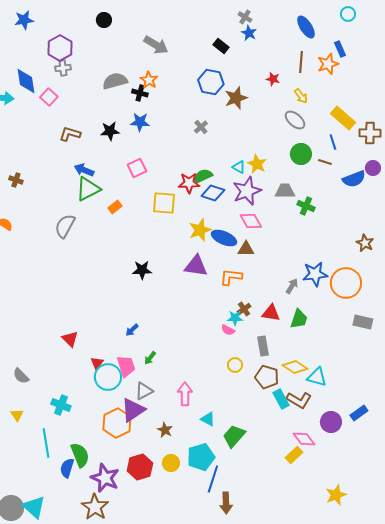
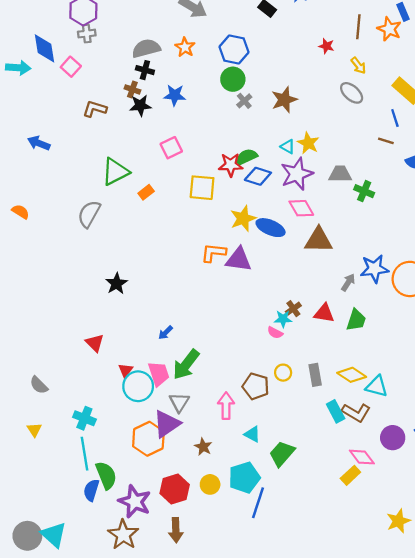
orange star: (328, 64) -> (389, 29), turned -30
blue hexagon: (211, 82) -> (234, 50), moved
black cross: (140, 93) -> (145, 70), moved
brown star: (236, 98) -> (284, 100), moved
green circle: (301, 154) -> (233, 79), moved
blue arrow: (84, 170) -> (39, 143), moved
brown cross: (16, 180) -> (132, 89), moved
brown triangle: (246, 249) -> (318, 240), moved, size x1.5
black star: (142, 270) -> (116, 284), moved, turned -30
orange L-shape: (231, 277) -> (213, 253), moved
gray rectangle: (263, 346) -> (315, 375), moved
green arrow: (150, 358) -> (186, 365), size x2.0
brown pentagon: (267, 377) -> (256, 386), moved
gray triangle: (144, 391) -> (179, 402), turned -30
cyan line: (46, 443) -> (84, 454), moved
brown arrow: (226, 503) -> (176, 530), moved

